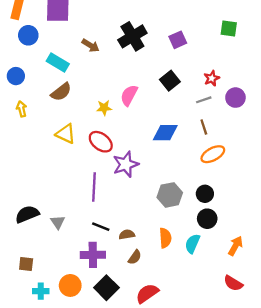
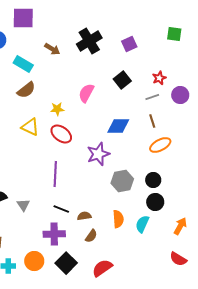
yellow star: (104, 108) -> (57, 109), moved
purple star: (126, 164) -> (98, 154), moved

